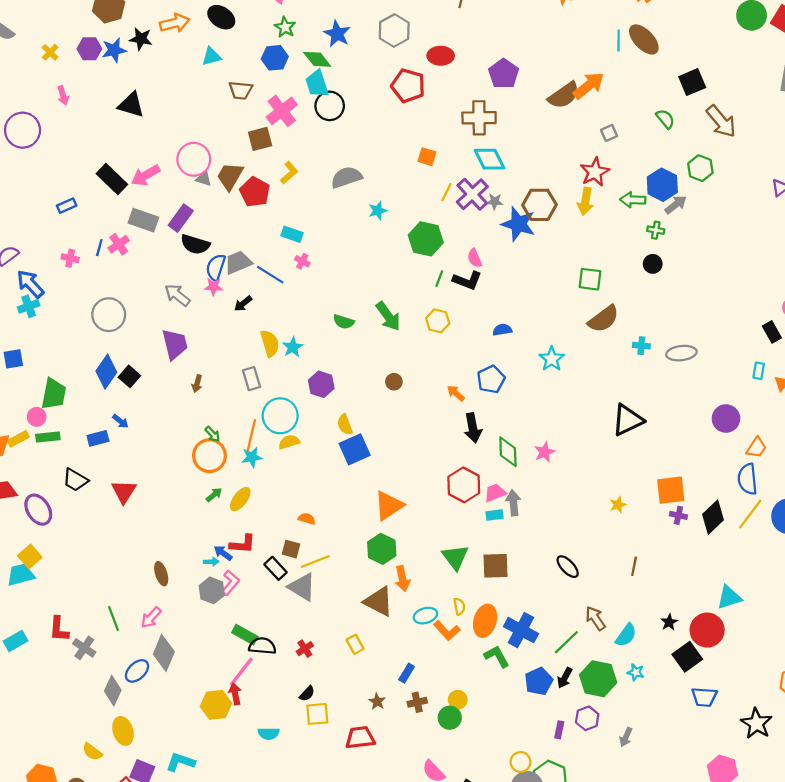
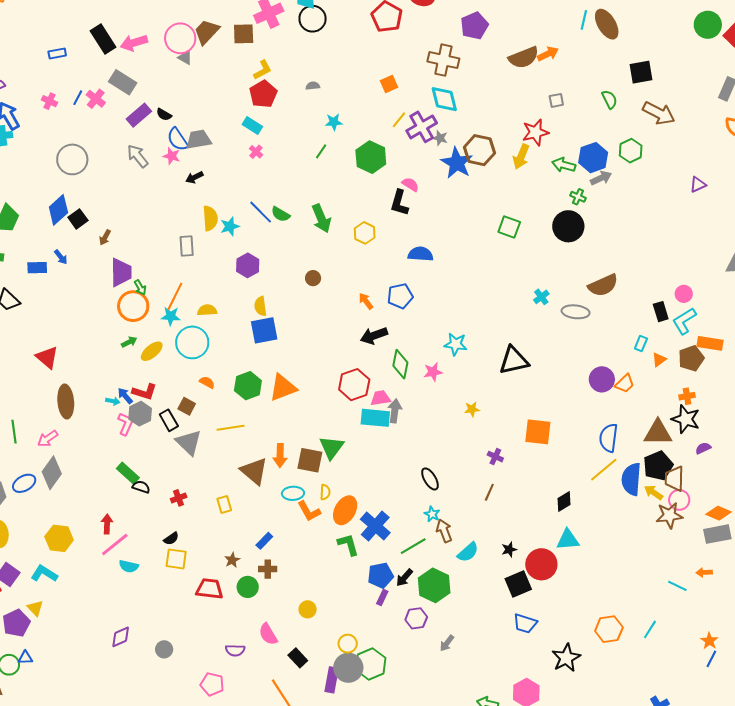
orange arrow: (589, 86) -> (548, 54), size x0.7
brown arrow: (721, 121) -> (659, 113), turned -36
orange square: (427, 157) -> (389, 84), turned 36
brown trapezoid: (230, 176) -> (207, 32), moved
gray semicircle: (346, 177) -> (313, 86), size x0.5
red pentagon: (255, 192) -> (263, 94), moved
purple rectangle: (181, 218) -> (139, 115), moved
pink cross: (119, 244) -> (96, 99), turned -30
black semicircle: (195, 244) -> (164, 115), size x0.6
pink semicircle: (474, 258) -> (410, 184), turned 132
black circle: (653, 264) -> (568, 226), size x1.8
blue semicircle: (216, 267) -> (178, 139), turned -65
blue line: (270, 275) -> (261, 212), moved
green line: (439, 279) -> (321, 151), moved
black L-shape: (467, 280) -> (399, 203), turned 72
brown semicircle: (604, 319) -> (603, 285), moved
blue semicircle: (502, 330) -> (421, 254), size x1.4
purple trapezoid: (175, 344) -> (121, 272), moved
cyan cross: (641, 346) -> (541, 297), turned 35
cyan star: (552, 359) -> (456, 344), moved, turned 30
brown arrow: (197, 384) -> (105, 237), moved
cyan circle: (280, 416) -> (192, 342), moved
black arrow: (473, 428) -> (374, 336), turned 68
orange trapezoid: (756, 448) -> (625, 384), moved
red triangle: (124, 492) -> (47, 357), moved, turned -35
yellow star: (618, 505) -> (472, 409), moved
cyan rectangle: (494, 515) -> (375, 418), size x1.8
purple cross: (678, 515) -> (495, 457), moved
black diamond: (713, 517) -> (564, 501), moved, size x0.7
green hexagon: (382, 549) -> (248, 386), moved
yellow line: (315, 561) -> (231, 428), moved
brown square: (495, 566) -> (310, 460), moved
brown ellipse: (161, 574) -> (66, 402), size x1.5
pink L-shape: (230, 583) -> (126, 424), turned -30
gray hexagon: (212, 590) -> (140, 414), moved
black semicircle: (262, 646) -> (141, 487), size x0.7
pink line: (241, 672) -> (115, 544), moved
cyan star: (636, 672) -> (432, 514), moved
yellow circle: (458, 700) -> (308, 609), moved
yellow hexagon: (216, 705) -> (59, 538), moved
green circle: (450, 718) -> (248, 587), moved
purple rectangle: (559, 730) -> (382, 597), moved

